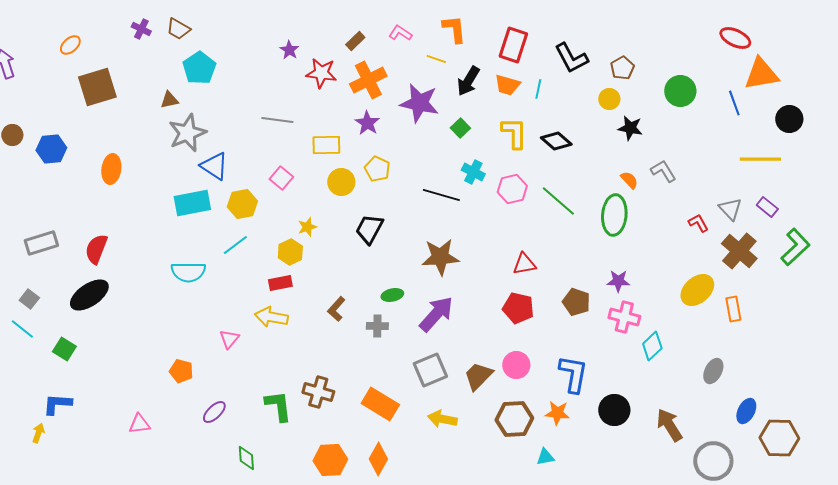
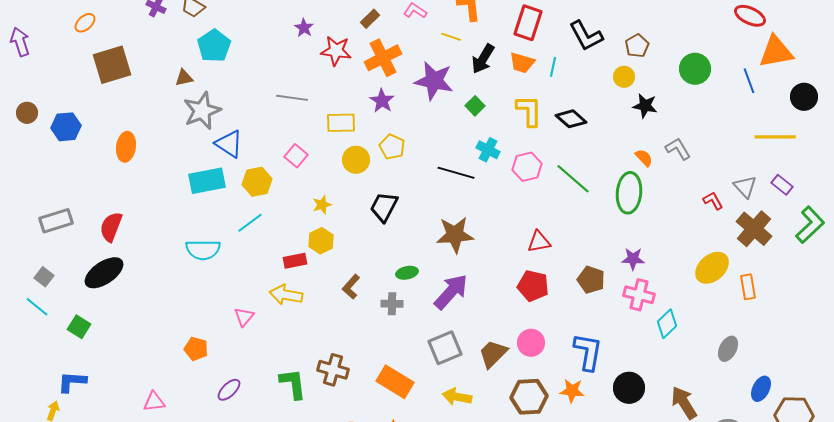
yellow hexagon: (290, 252) -> (321, 241), moved

